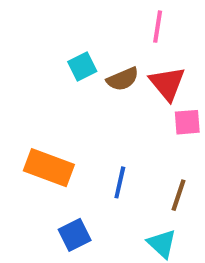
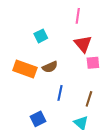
brown semicircle: (123, 79) -> (50, 67), moved
orange rectangle: (49, 168) -> (25, 69), moved

